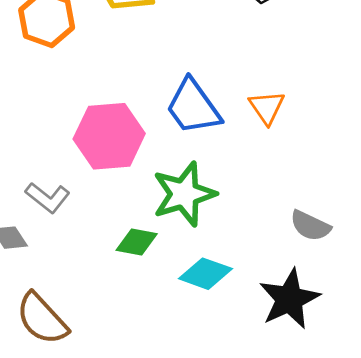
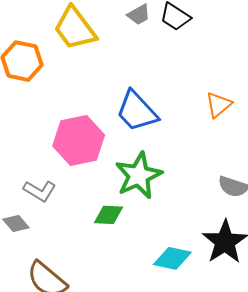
orange triangle: (267, 107) -> (219, 105), moved, turned 32
cyan diamond: (205, 274) -> (172, 258), moved

